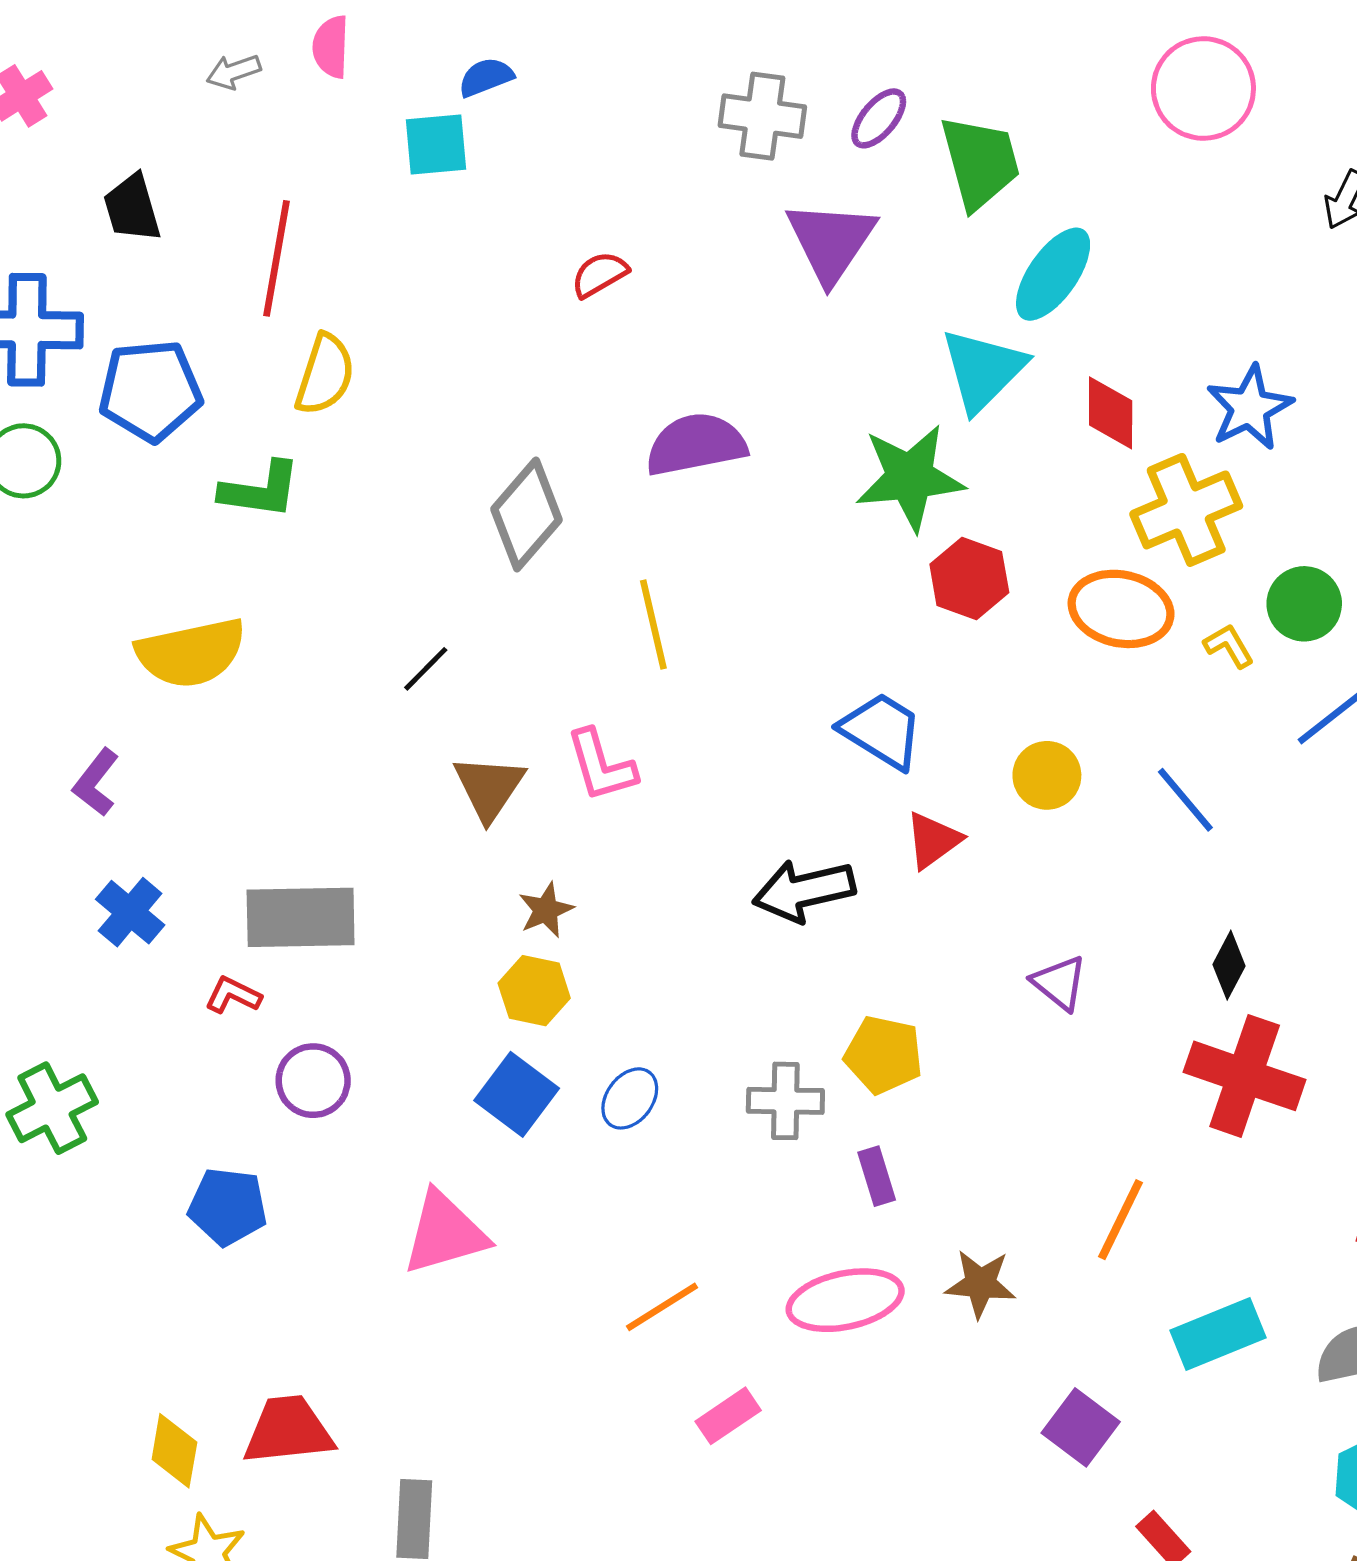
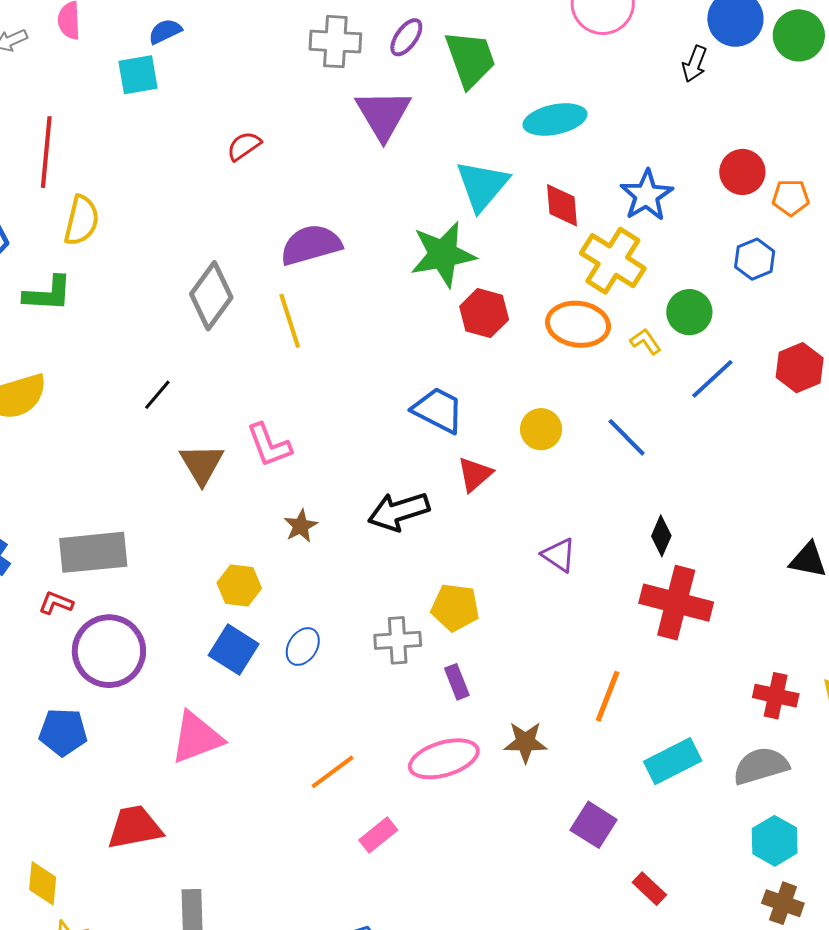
cyan ellipse: (1053, 274) -> (555, 119), moved, turned 48
yellow cross: (1186, 510) -> (613, 261), turned -30
yellow line: (653, 624) -> (290, 321), moved
brown star: (546, 910) -> (301, 526), moved
purple circle: (313, 1081) -> (109, 651), size x1.6
red trapezoid: (288, 1430) -> (135, 827), moved

